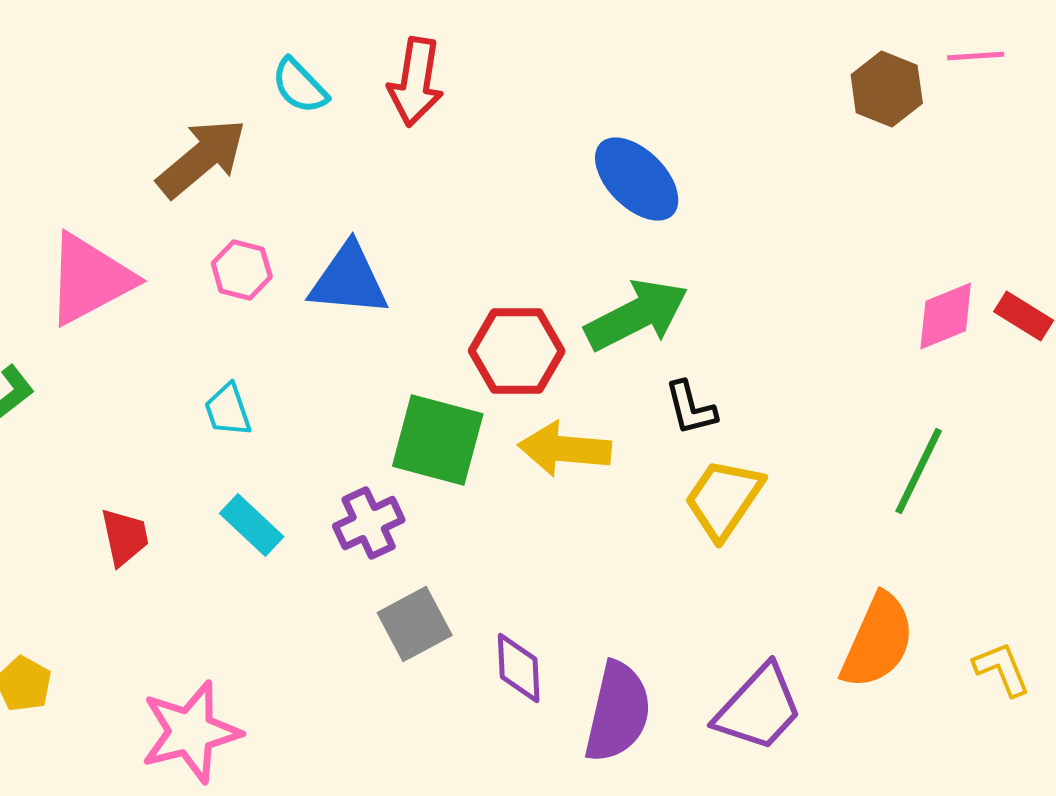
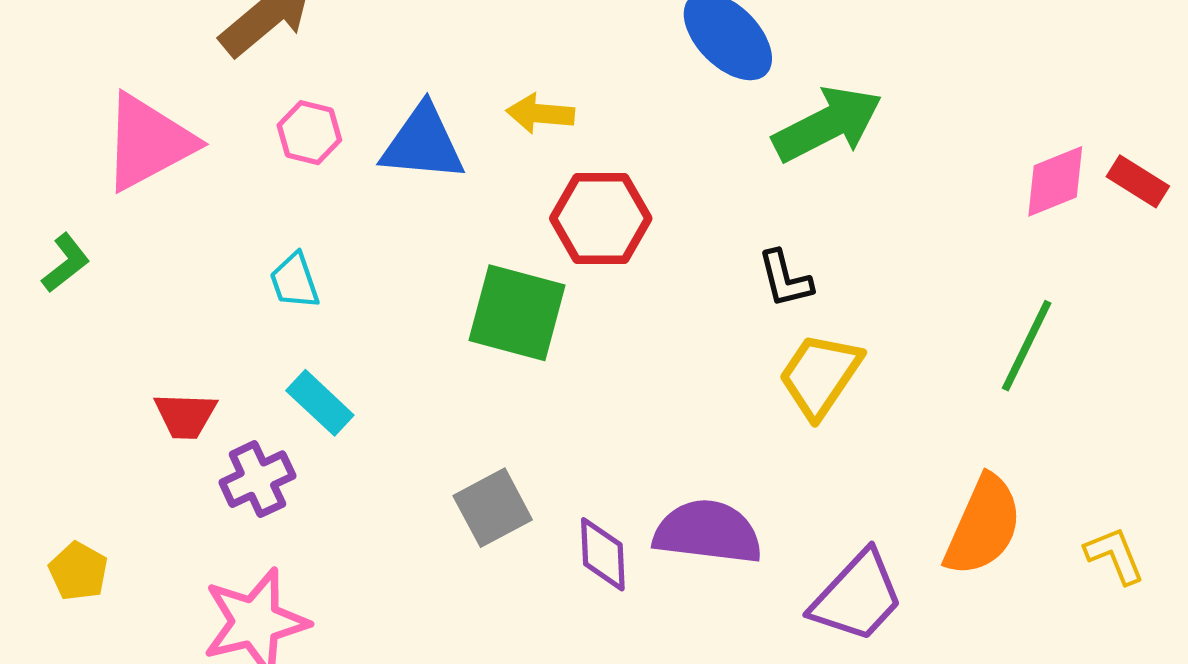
green arrow: (637, 315) -> (827, 124), moved
yellow arrow: (565, 449) -> (540, 114), moved, size x0.7
purple cross: (369, 523) -> (257, 479), moved
red trapezoid: (125, 537) -> (185, 416), turned 104
purple semicircle: (618, 712) -> (708, 532), moved, turned -96

